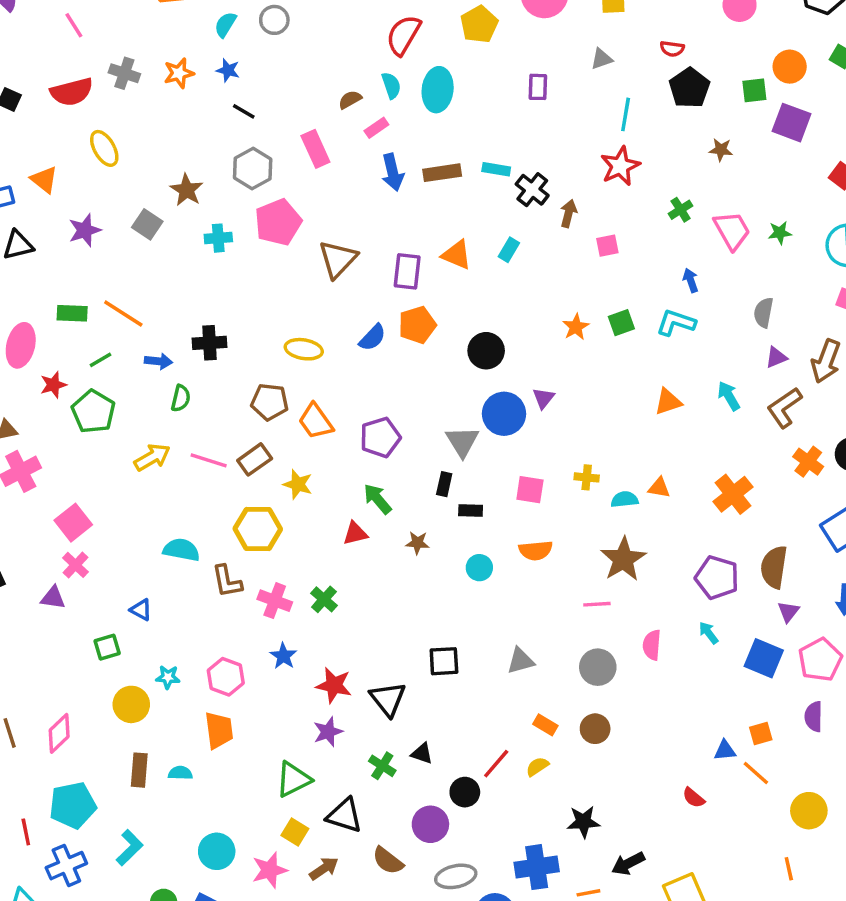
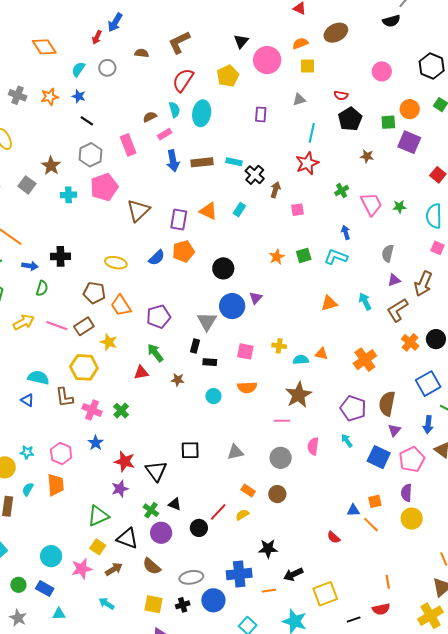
blue triangle: (141, 610) -> (27, 400), moved
cyan semicircle: (180, 773) -> (28, 489), moved, turned -64
yellow circle: (809, 811) -> (412, 519), moved
purple circle: (430, 824) -> (161, 533), moved

